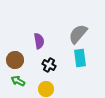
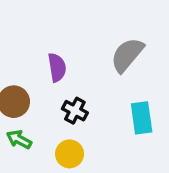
cyan rectangle: (80, 58) -> (142, 118), moved

